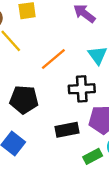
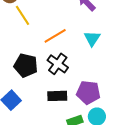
black cross: (82, 89) -> (58, 64), moved, turned 30

